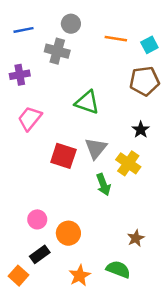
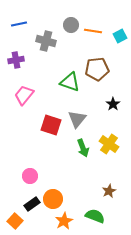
gray circle: (71, 24) -> (71, 25), moved
brown pentagon: (144, 81) -> (97, 69), moved
yellow cross: (128, 163) -> (109, 144), moved
orange circle: (68, 233) -> (53, 199), moved

